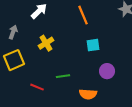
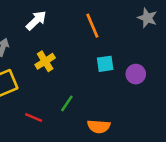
purple circle: (107, 71) -> (136, 74), moved
green line: (63, 76) -> (67, 103), turned -48

